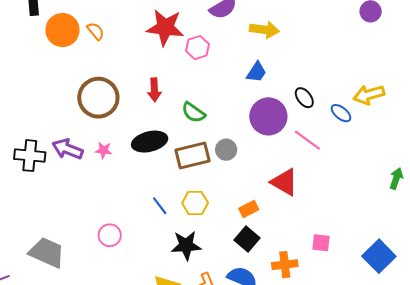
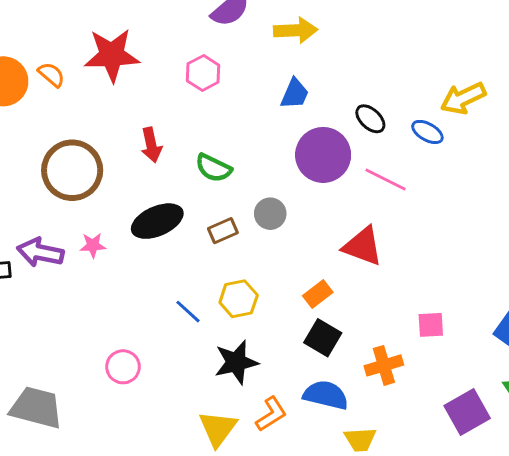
red star: (165, 27) -> (112, 55), moved
brown rectangle: (192, 156) -> (223, 231), size x0.6

